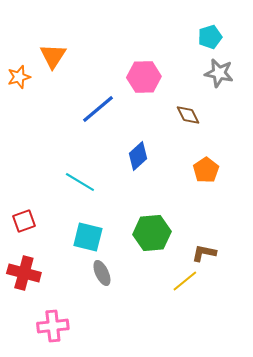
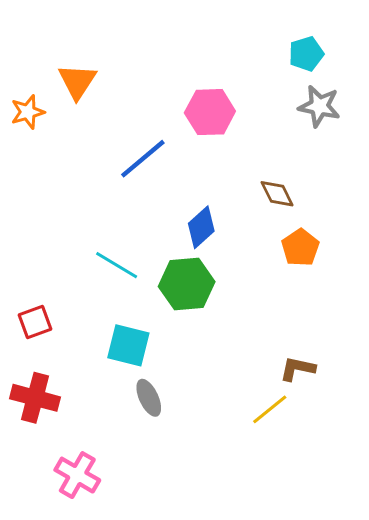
brown diamond: (188, 115) -> (277, 194), moved
green hexagon: (152, 233) -> (187, 284), moved
pink cross: (53, 326) -> (77, 475), turned 36

